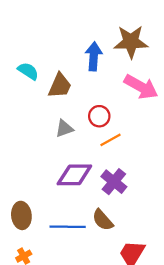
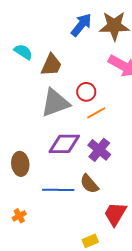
blue arrow: (94, 56) -> (81, 25), moved, turned 35
gray triangle: (64, 129) -> (55, 103), size x1.8
brown ellipse: (21, 215) -> (20, 164), moved

